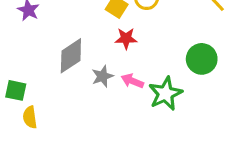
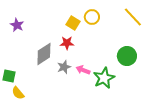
red star: (126, 38) -> (67, 43), moved
yellow semicircle: (30, 117) -> (18, 93), turned -32

